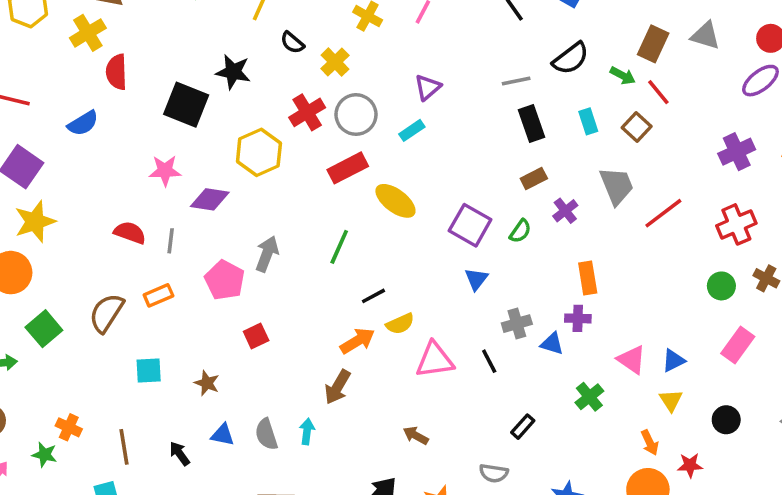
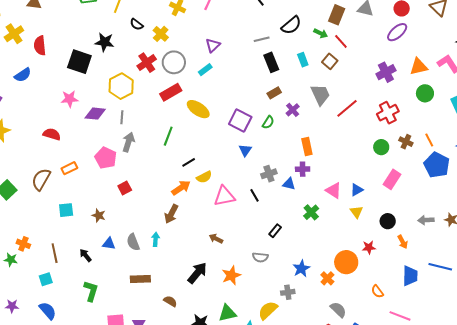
yellow cross: (88, 33) -> (14, 34), moved
gray line: (171, 241) -> (122, 117), moved
orange arrow: (650, 443) -> (403, 242), moved

